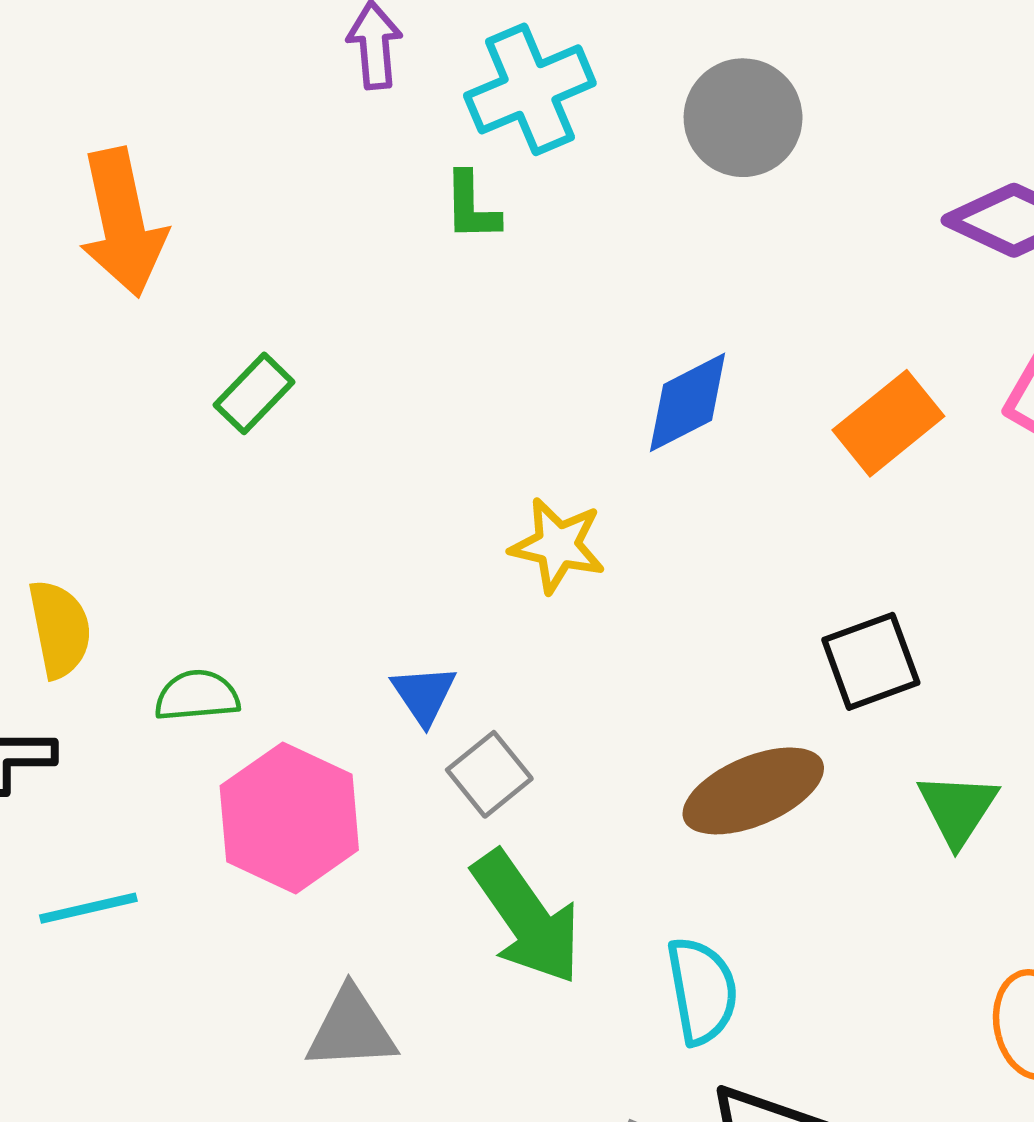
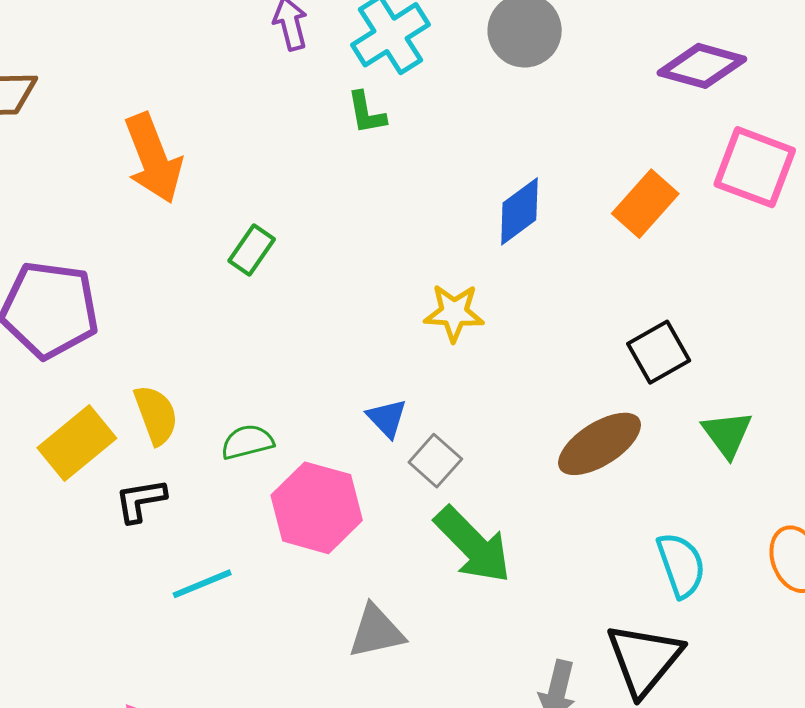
cyan semicircle: (702, 991) -> (681, 565), moved

